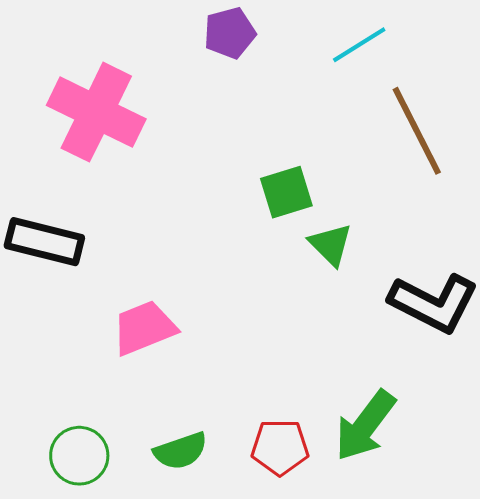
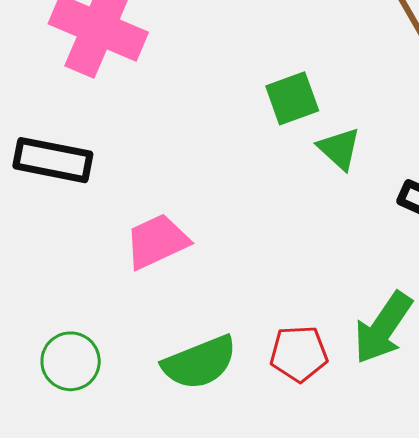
green semicircle: (181, 451) -> (200, 363), size x1.4
green circle: (79, 456) -> (71, 361), moved

